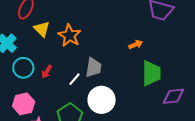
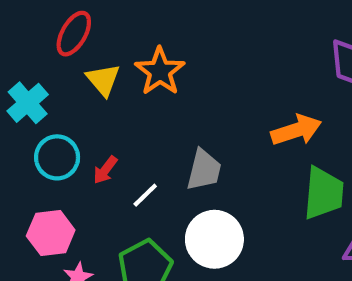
orange star: (70, 35) -> (160, 71), moved
orange arrow: (136, 45) -> (296, 130), size x1.6
white line: (75, 79) -> (145, 195), moved

